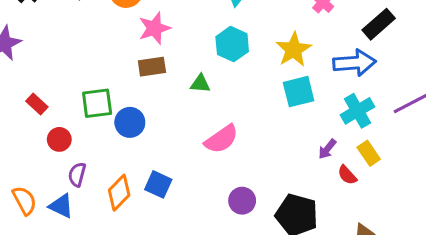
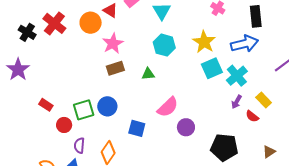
black rectangle: (379, 24) -> (256, 16), turned -45
green square: (97, 103) -> (84, 110), moved
cyan cross: (358, 111) -> (237, 76), moved
blue square: (158, 184) -> (137, 128), moved
purple circle: (242, 201) -> (186, 127), moved

